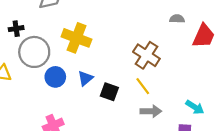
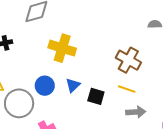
gray circle: (34, 52) -> (19, 103), moved
yellow line: (143, 86) -> (127, 89), turned -30

